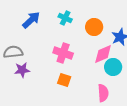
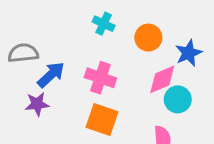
blue arrow: (31, 20) -> (51, 75), moved
gray semicircle: (13, 52) -> (23, 53), moved
orange square: (64, 80) -> (102, 119), size x1.5

